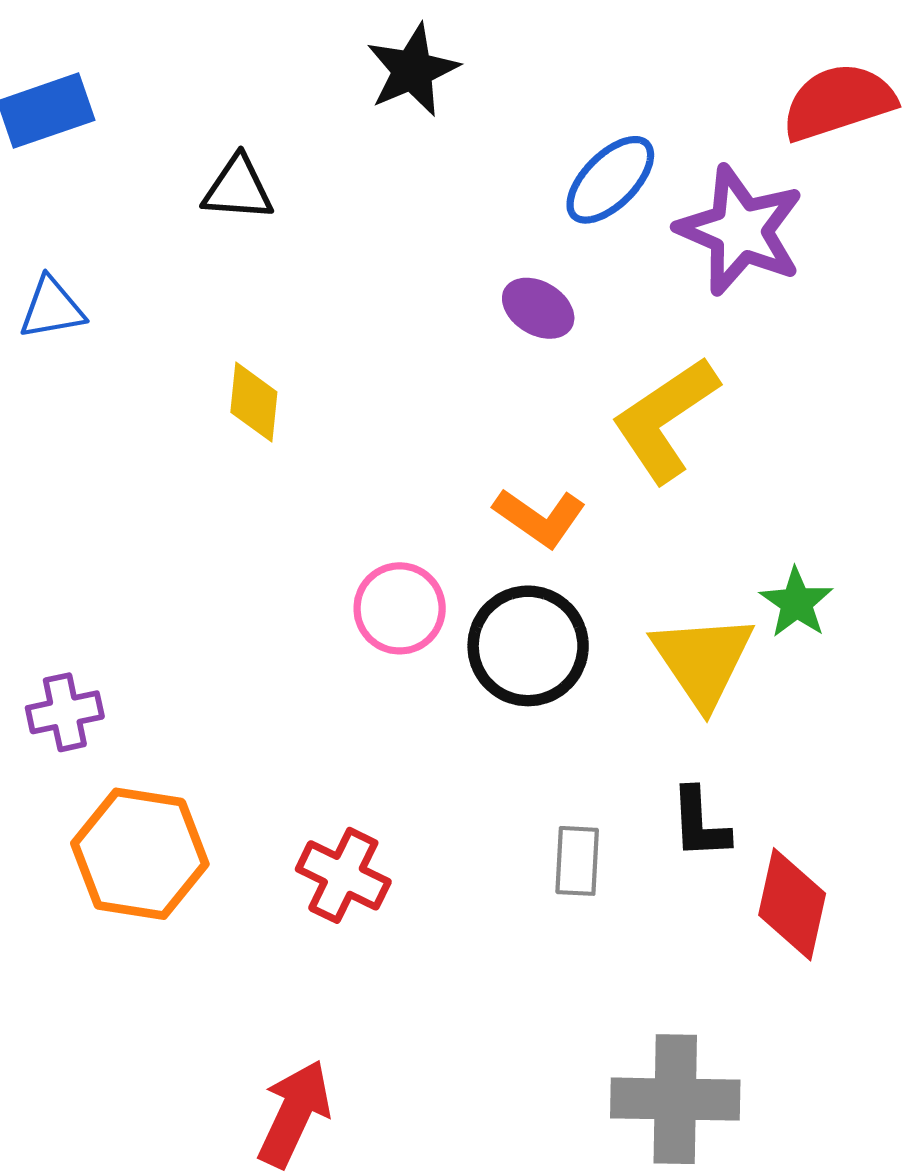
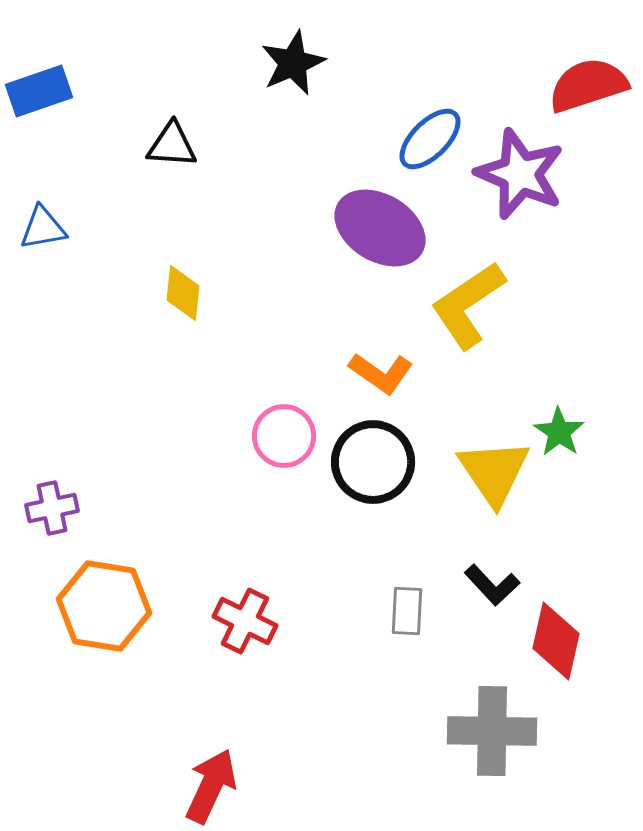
purple ellipse: (538, 308) -> (380, 228), size x1.8
black L-shape: (700, 823) -> (492, 585), turned -40
gray cross: (675, 1099) -> (492, 731), moved

